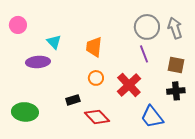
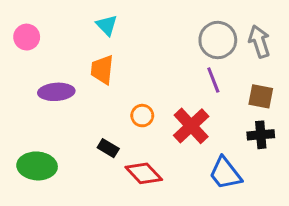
cyan triangle: (54, 42) -> (107, 25), moved
orange trapezoid: (94, 47) -> (102, 70), moved
black rectangle: (73, 100) -> (108, 148), turned 48

